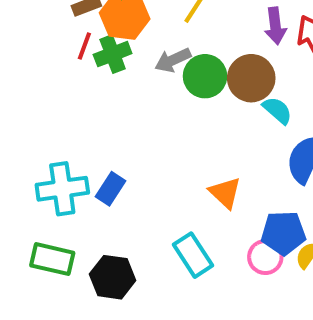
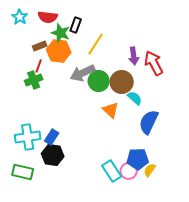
green cross: (113, 54) -> (34, 80), moved
gray arrow: (173, 60) -> (83, 73), size x1.4
orange triangle: (225, 193) -> (111, 110), moved
cyan rectangle: (193, 255) -> (112, 171), moved
black hexagon: (113, 277) -> (53, 155), moved

